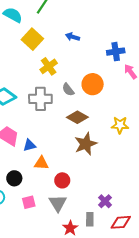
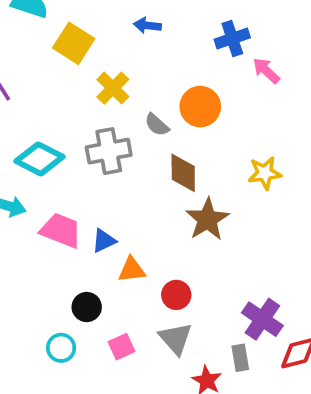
brown diamond: (77, 117) -> (183, 173), turned 70
purple cross: (105, 201) -> (262, 319), size x1.5

